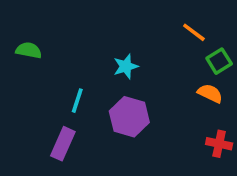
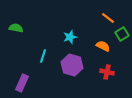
orange semicircle: (210, 93) -> (103, 46), moved
purple rectangle: (63, 144) -> (22, 83), moved
red cross: (219, 144) -> (107, 72), moved

